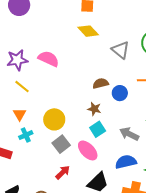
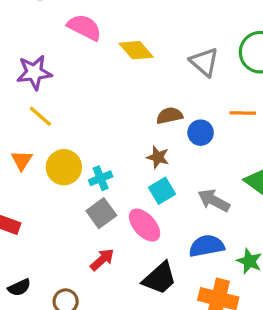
yellow diamond: (88, 31) -> (136, 50), moved
pink semicircle: (49, 59) -> (84, 27), moved
orange triangle: (20, 114) -> (22, 160), moved
yellow circle: (54, 119) -> (64, 167), moved
cyan cross: (26, 135) -> (101, 178), moved

